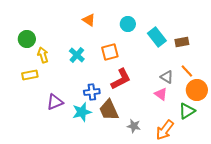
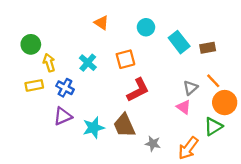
gray triangle: (167, 77) -> (190, 88), turned 48
blue cross: (92, 92) -> (65, 88), moved, turned 35

